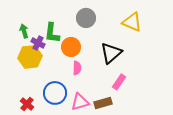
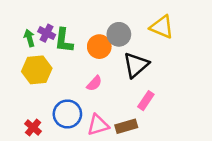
gray circle: (86, 18) -> (119, 34), moved
purple cross: (38, 43) -> (47, 33), moved
orange circle: (71, 47) -> (99, 47), moved
pink semicircle: (77, 68) -> (94, 83), turned 40

